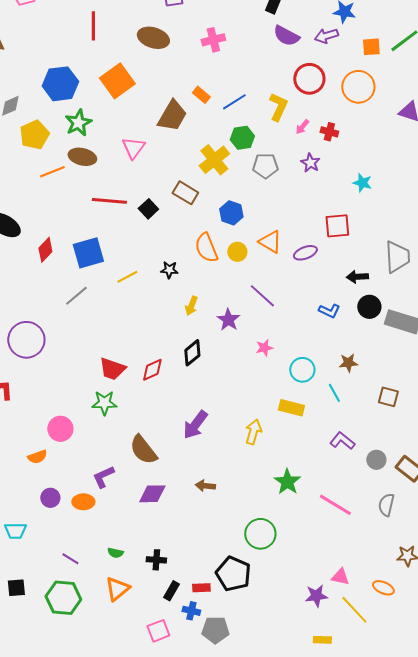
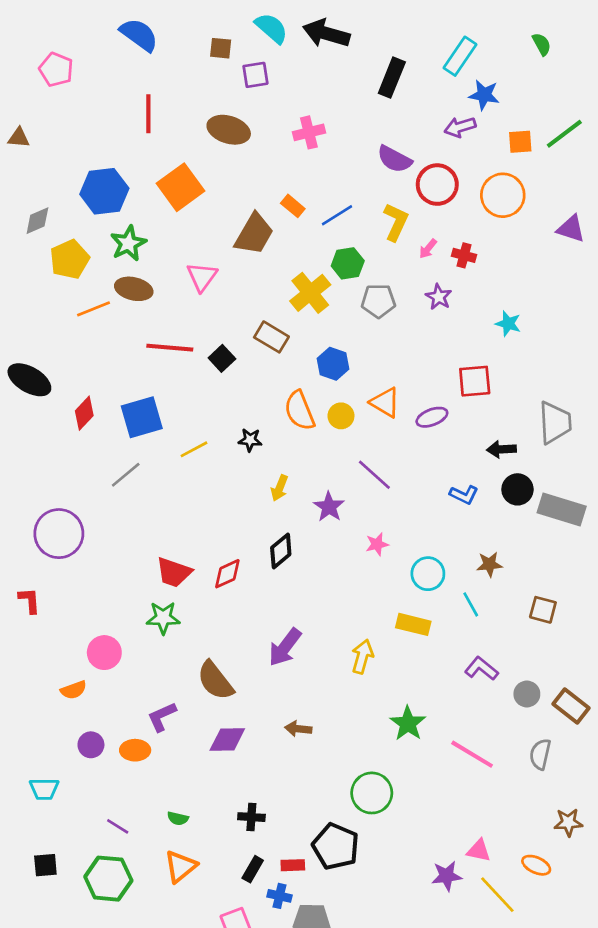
purple semicircle: (286, 36) -> (394, 159), moved
black cross: (156, 560) -> (251, 817), moved

